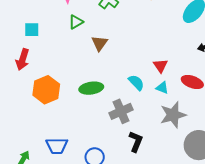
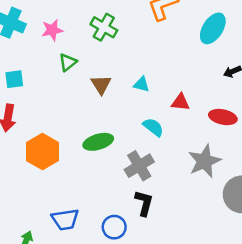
red triangle: (160, 66) -> (180, 102), turned -42
cyan triangle: (162, 88) -> (141, 84), moved
black L-shape: (136, 142) -> (144, 203), moved

